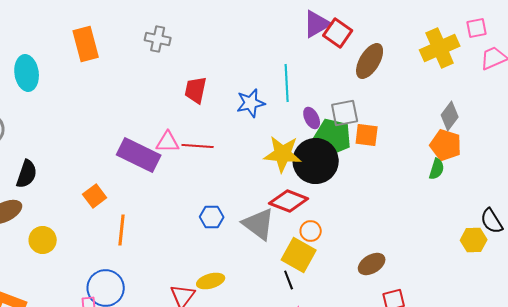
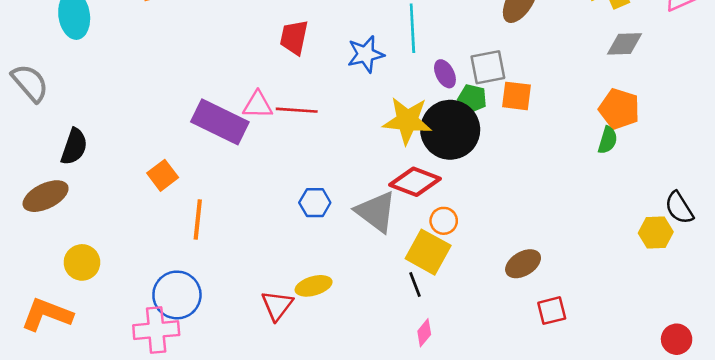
gray diamond: (450, 116) -> (625, 44), moved, turned 52
green pentagon: (333, 137) -> (472, 98), size x0.6
yellow circle: (43, 240) -> (82, 262), moved

